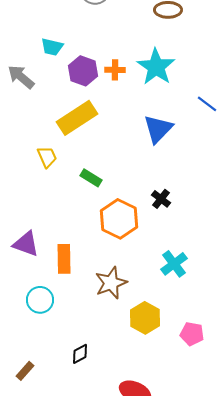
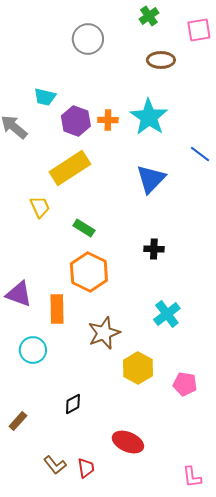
black cross: (161, 199) -> (154, 249), turned -36
orange hexagon: (119, 219) -> (89, 272), moved

